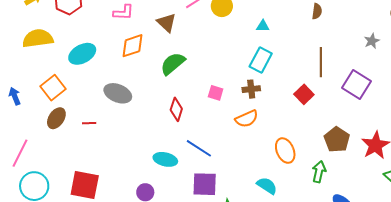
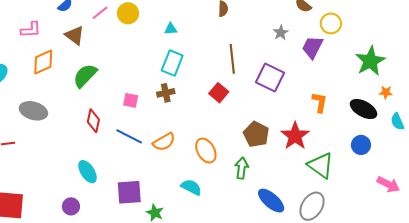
orange semicircle: (247, 119) -> (164, 142), moved
blue line: (199, 148) -> (129, 136), moved
cyan ellipse: (165, 159) -> (88, 172), turned 50

